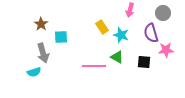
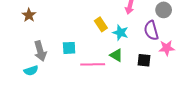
brown star: (41, 24) -> (29, 15), moved
cyan square: (61, 37) -> (69, 48), moved

